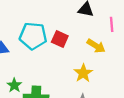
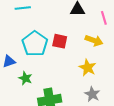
cyan pentagon: (33, 36) -> (35, 44), turned -30
green star: (14, 85) -> (25, 78), moved

